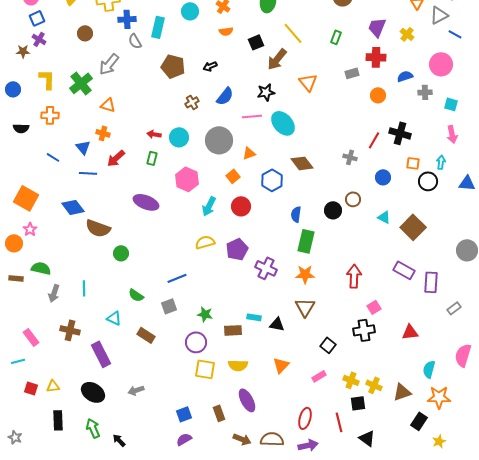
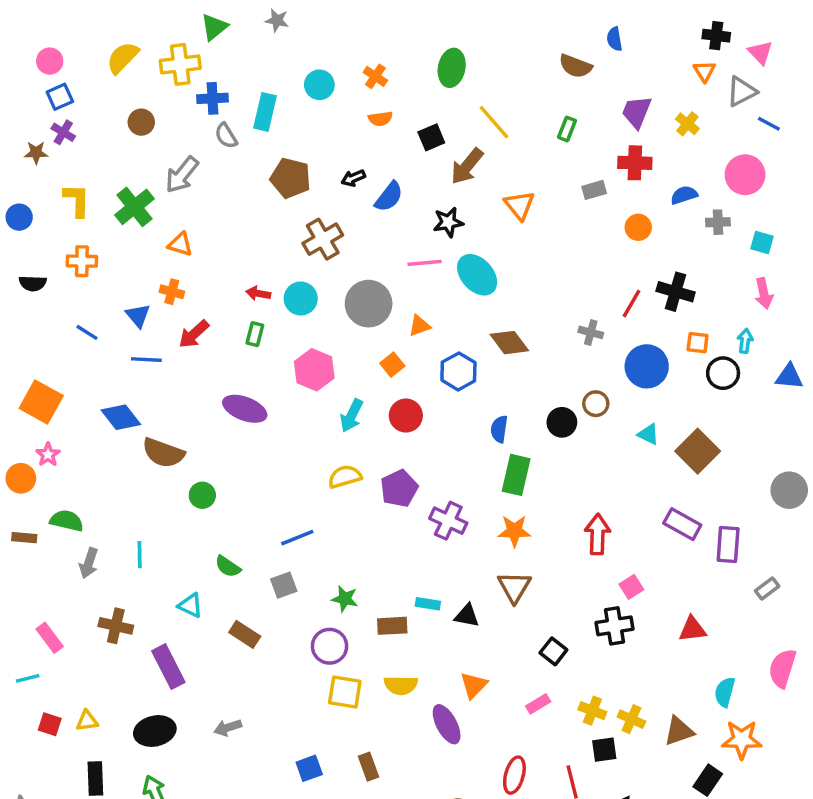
blue semicircle: (225, 96) -> (389, 197), moved
brown cross: (192, 102) -> (323, 239), size x1.6
blue circle: (383, 177) -> (647, 366), size x1.6
black ellipse: (93, 392) -> (155, 731), turned -45
purple ellipse: (247, 400) -> (447, 724), moved

